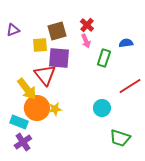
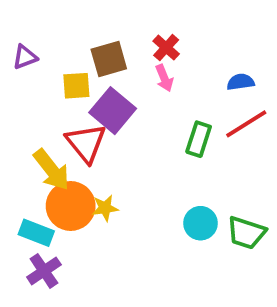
purple square: (59, 58) -> (113, 111), turned 35
green rectangle: (104, 58) -> (199, 139), moved
red line: (130, 86) -> (246, 124), moved
cyan circle: (102, 108) -> (200, 223), moved
green trapezoid: (120, 138) -> (246, 233), moved

